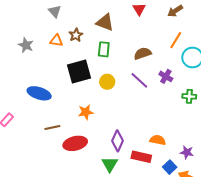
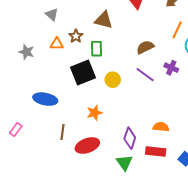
green rectangle: (104, 49) -> (96, 49), moved
brown line: (52, 127) -> (63, 132), turned -63
orange semicircle: (158, 140) -> (161, 127), moved

